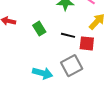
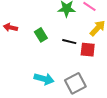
gray square: (72, 66) -> (75, 83), moved

